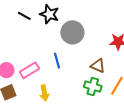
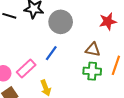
blue line: (57, 61) -> (51, 53), turned 63

